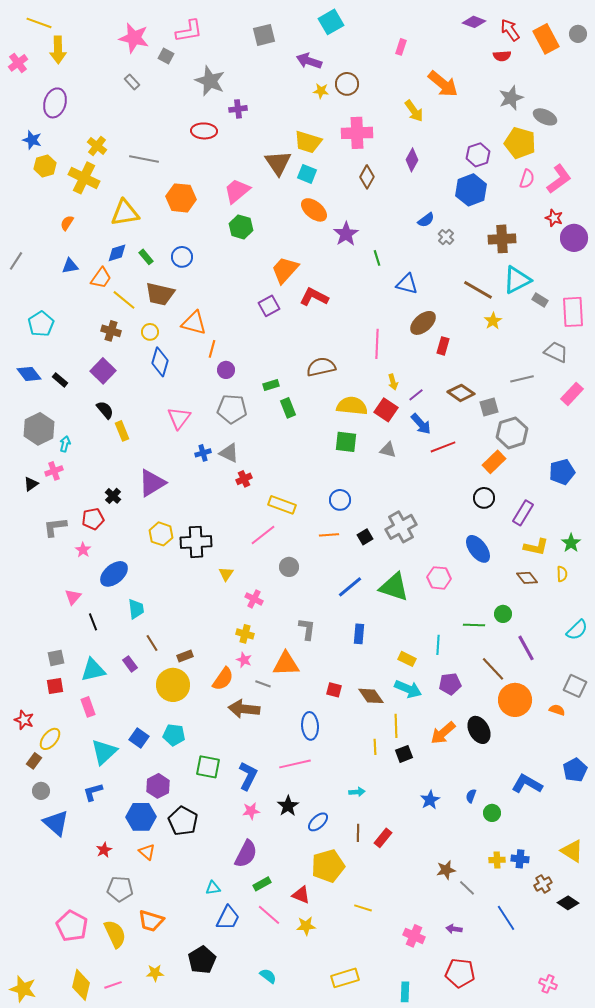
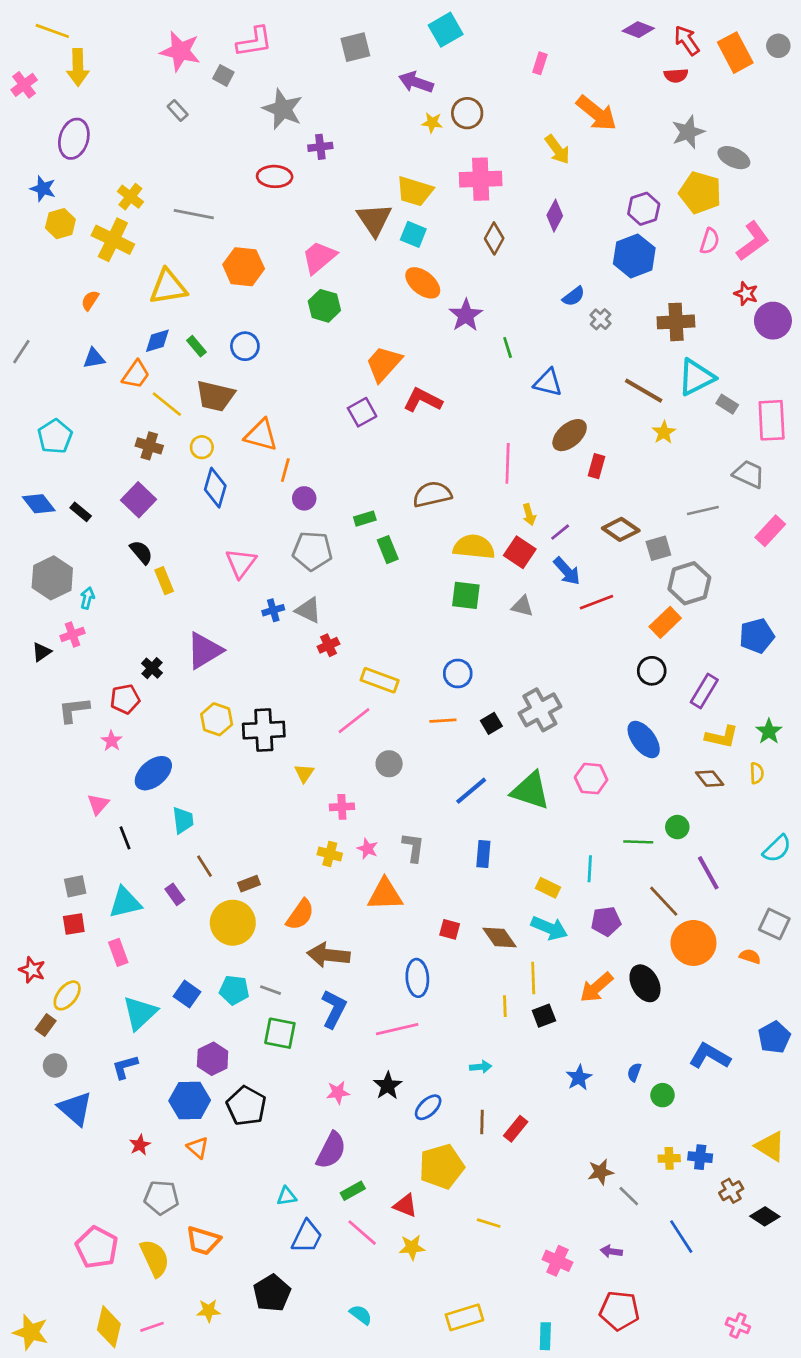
pink cross: (254, 599) -> (342, 807), turned -30
pink star: (244, 660) -> (367, 849), moved
gray line: (263, 684) -> (271, 990), moved
blue L-shape: (248, 776) -> (334, 1009), moved

